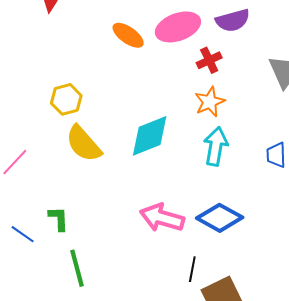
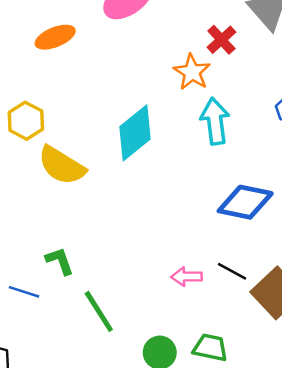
orange ellipse: (128, 35) -> (55, 37), moved, turned -40
red cross: (209, 60) -> (221, 40), moved
pink arrow: (162, 218) -> (186, 277), moved, size x0.6
black line: (192, 269) -> (232, 271), turned -55

